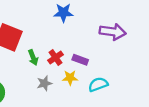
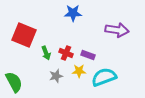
red cross: (56, 58) -> (66, 53), turned -32
cyan semicircle: (98, 84) -> (104, 77), size x1.4

